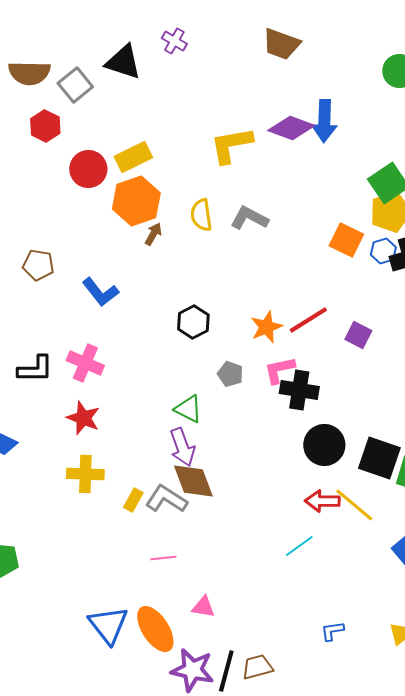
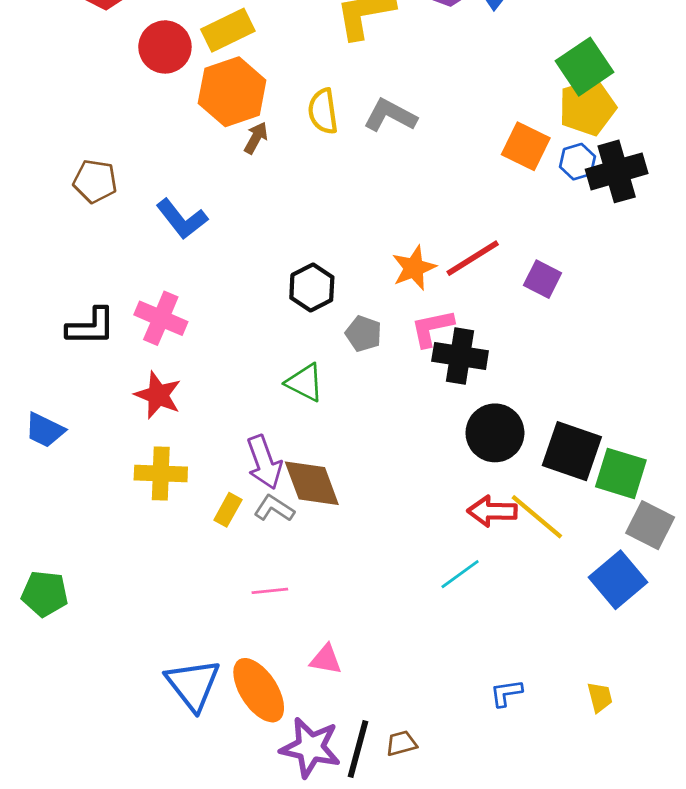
black hexagon: (193, 322) -> (312, 287), moved
purple arrow: (182, 447) -> (264, 462), moved
gray L-shape: (166, 499) -> (274, 508), size x0.7
brown trapezoid: (257, 667) -> (401, 743), size x0.7

